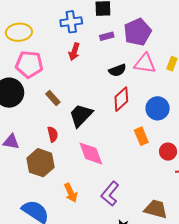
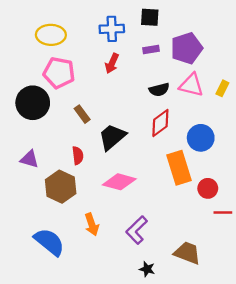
orange rectangle: (141, 136) -> (179, 168), size x1.6
pink diamond: (91, 153) -> (119, 182), turned -60

